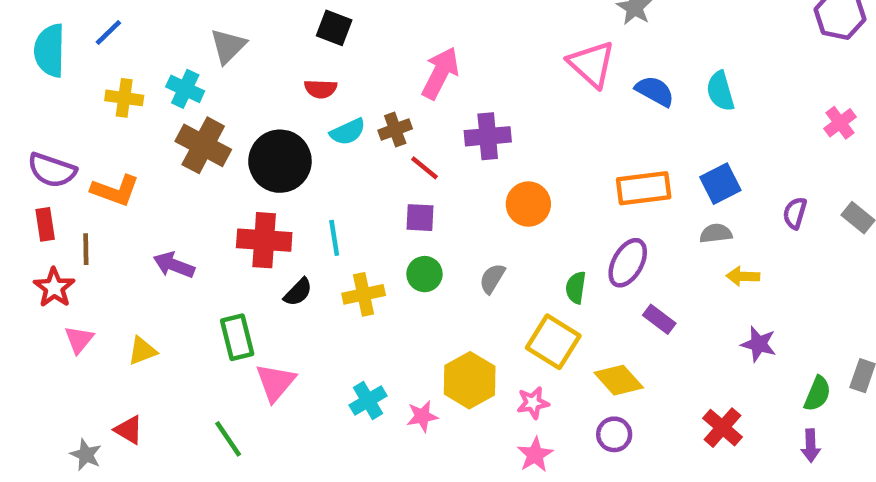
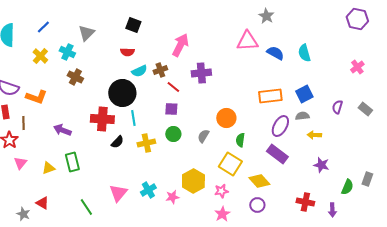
blue line: (108, 32) -> (43, 27), moved
pink triangle: (592, 64) -> (247, 41), turned -45
yellow cross: (124, 98) -> (40, 56), turned 35
brown cross: (203, 145) -> (75, 77), size x0.7
black circle: (280, 161) -> (122, 93), moved
orange circle: (528, 204) -> (226, 118), moved
purple ellipse: (628, 263) -> (280, 126), moved
purple rectangle: (659, 319) -> (277, 154), size x1.5
green rectangle: (237, 337) -> (72, 162), moved
pink triangle: (275, 382) -> (118, 193), moved
red cross: (723, 428) -> (305, 202), turned -30
purple arrow: (811, 446) -> (332, 210), moved

